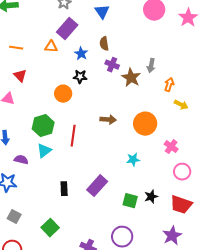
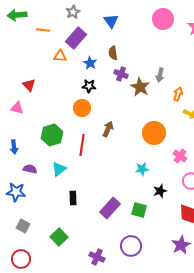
orange line: (16, 48) -> (43, 30), moved
orange circle: (63, 94) -> (82, 108), moved
brown arrow: (108, 120) -> (108, 129), moved, turned -70
cyan triangle: (44, 151) -> (59, 169), moved
purple rectangle: (97, 186) -> (110, 208), moved
black star: (151, 197) -> (160, 191), moved

